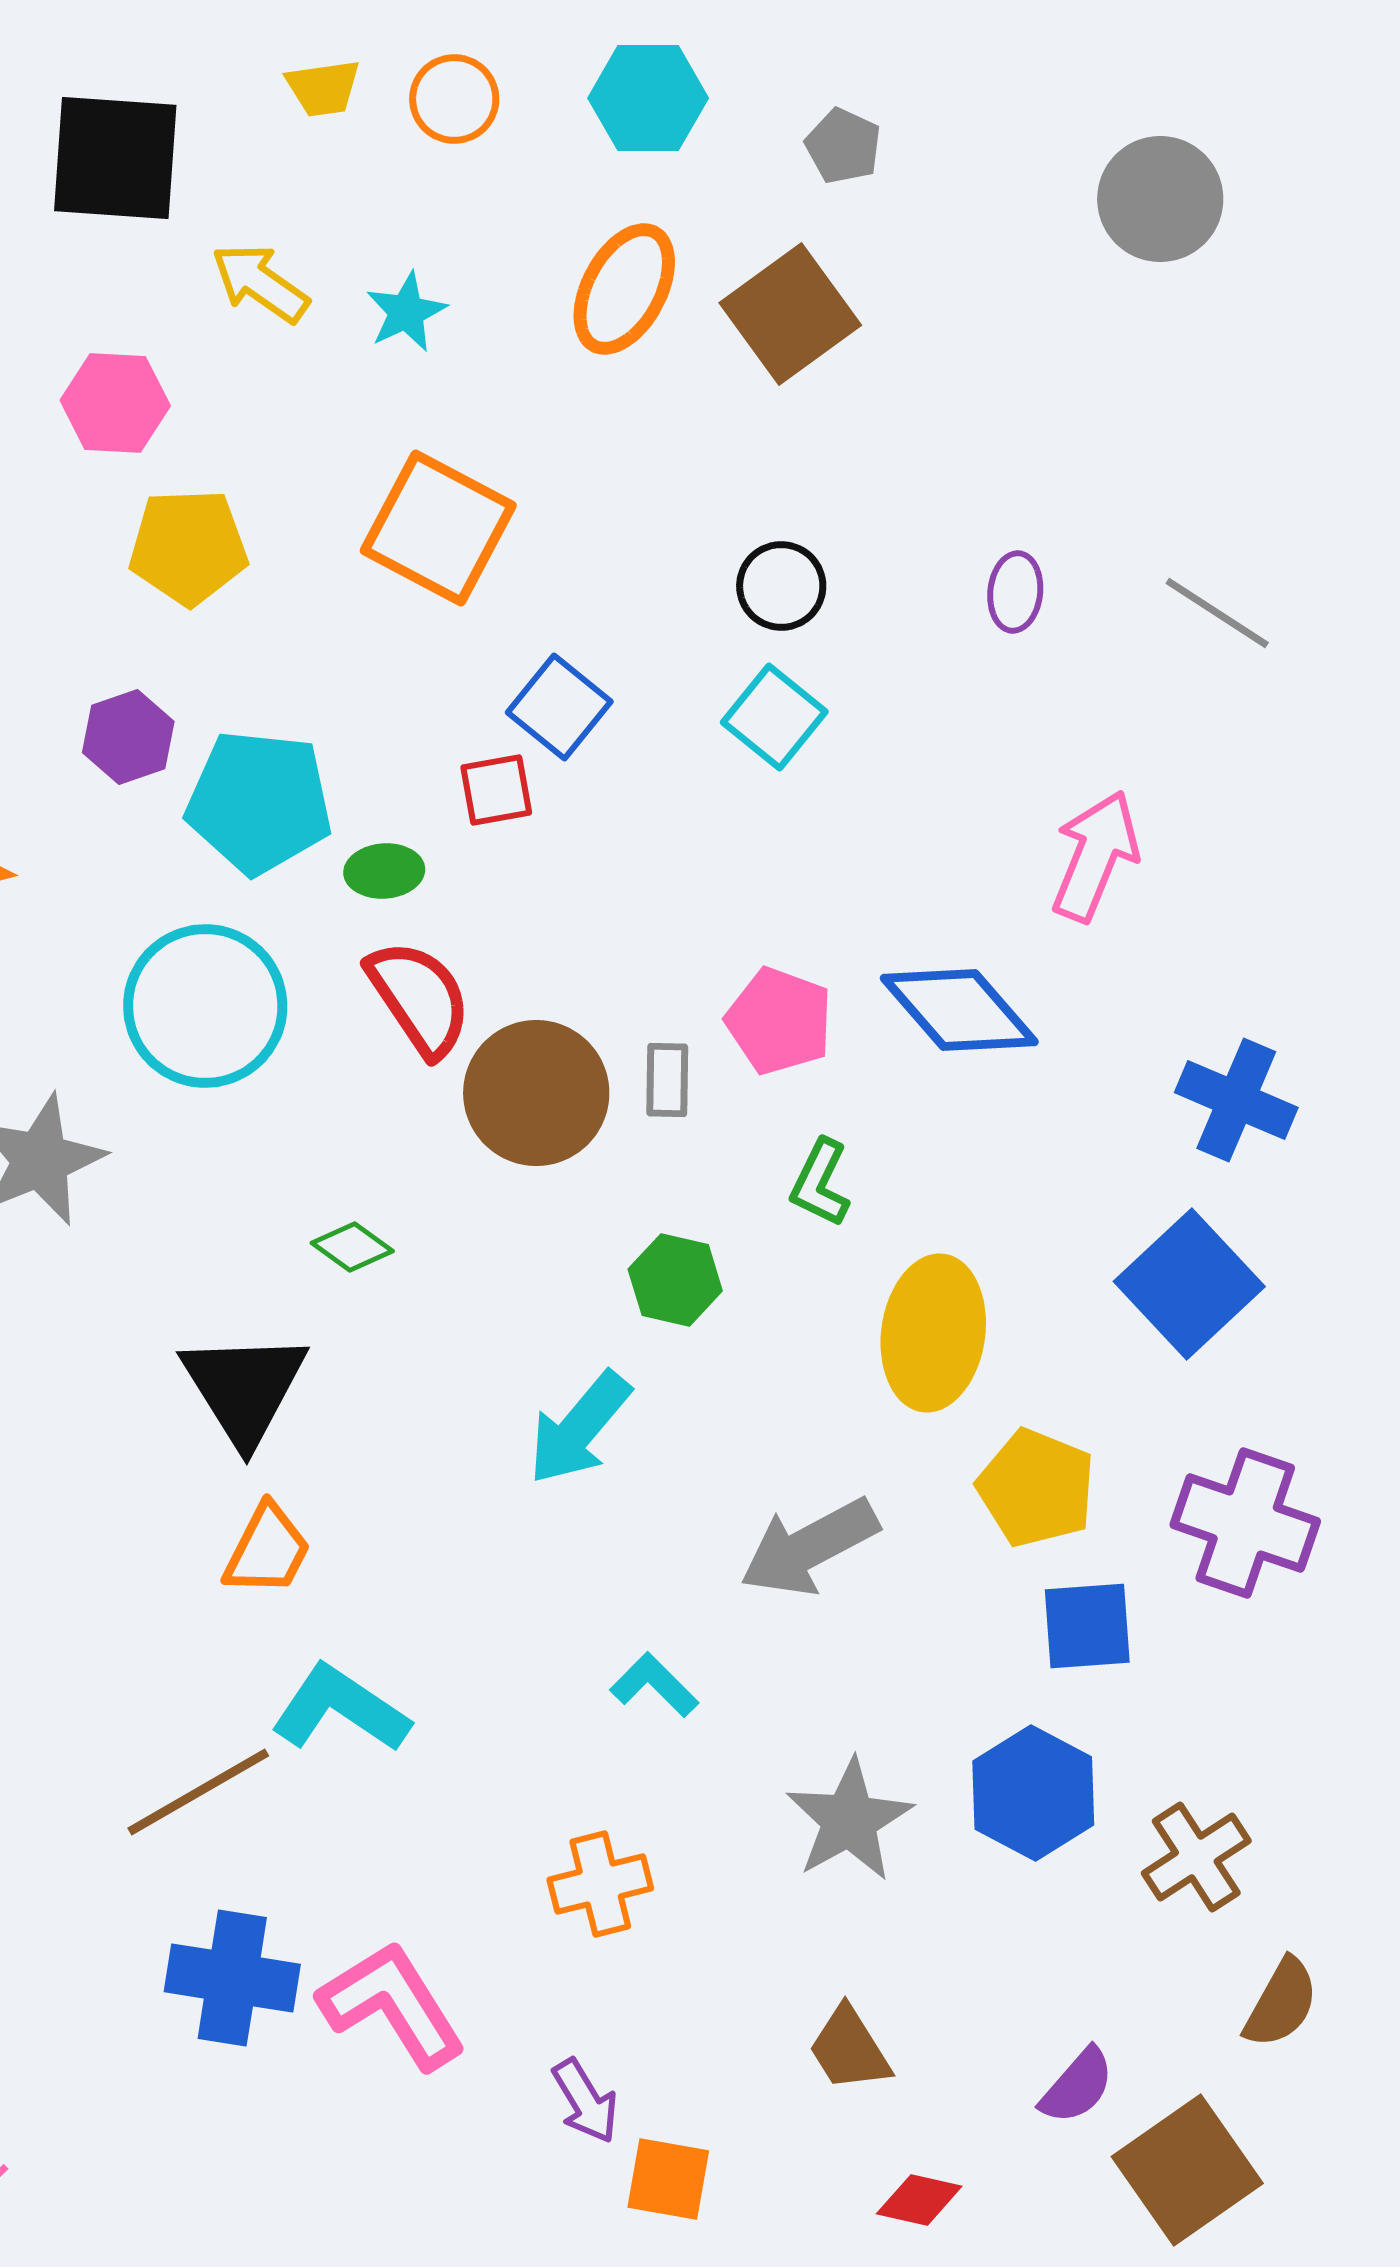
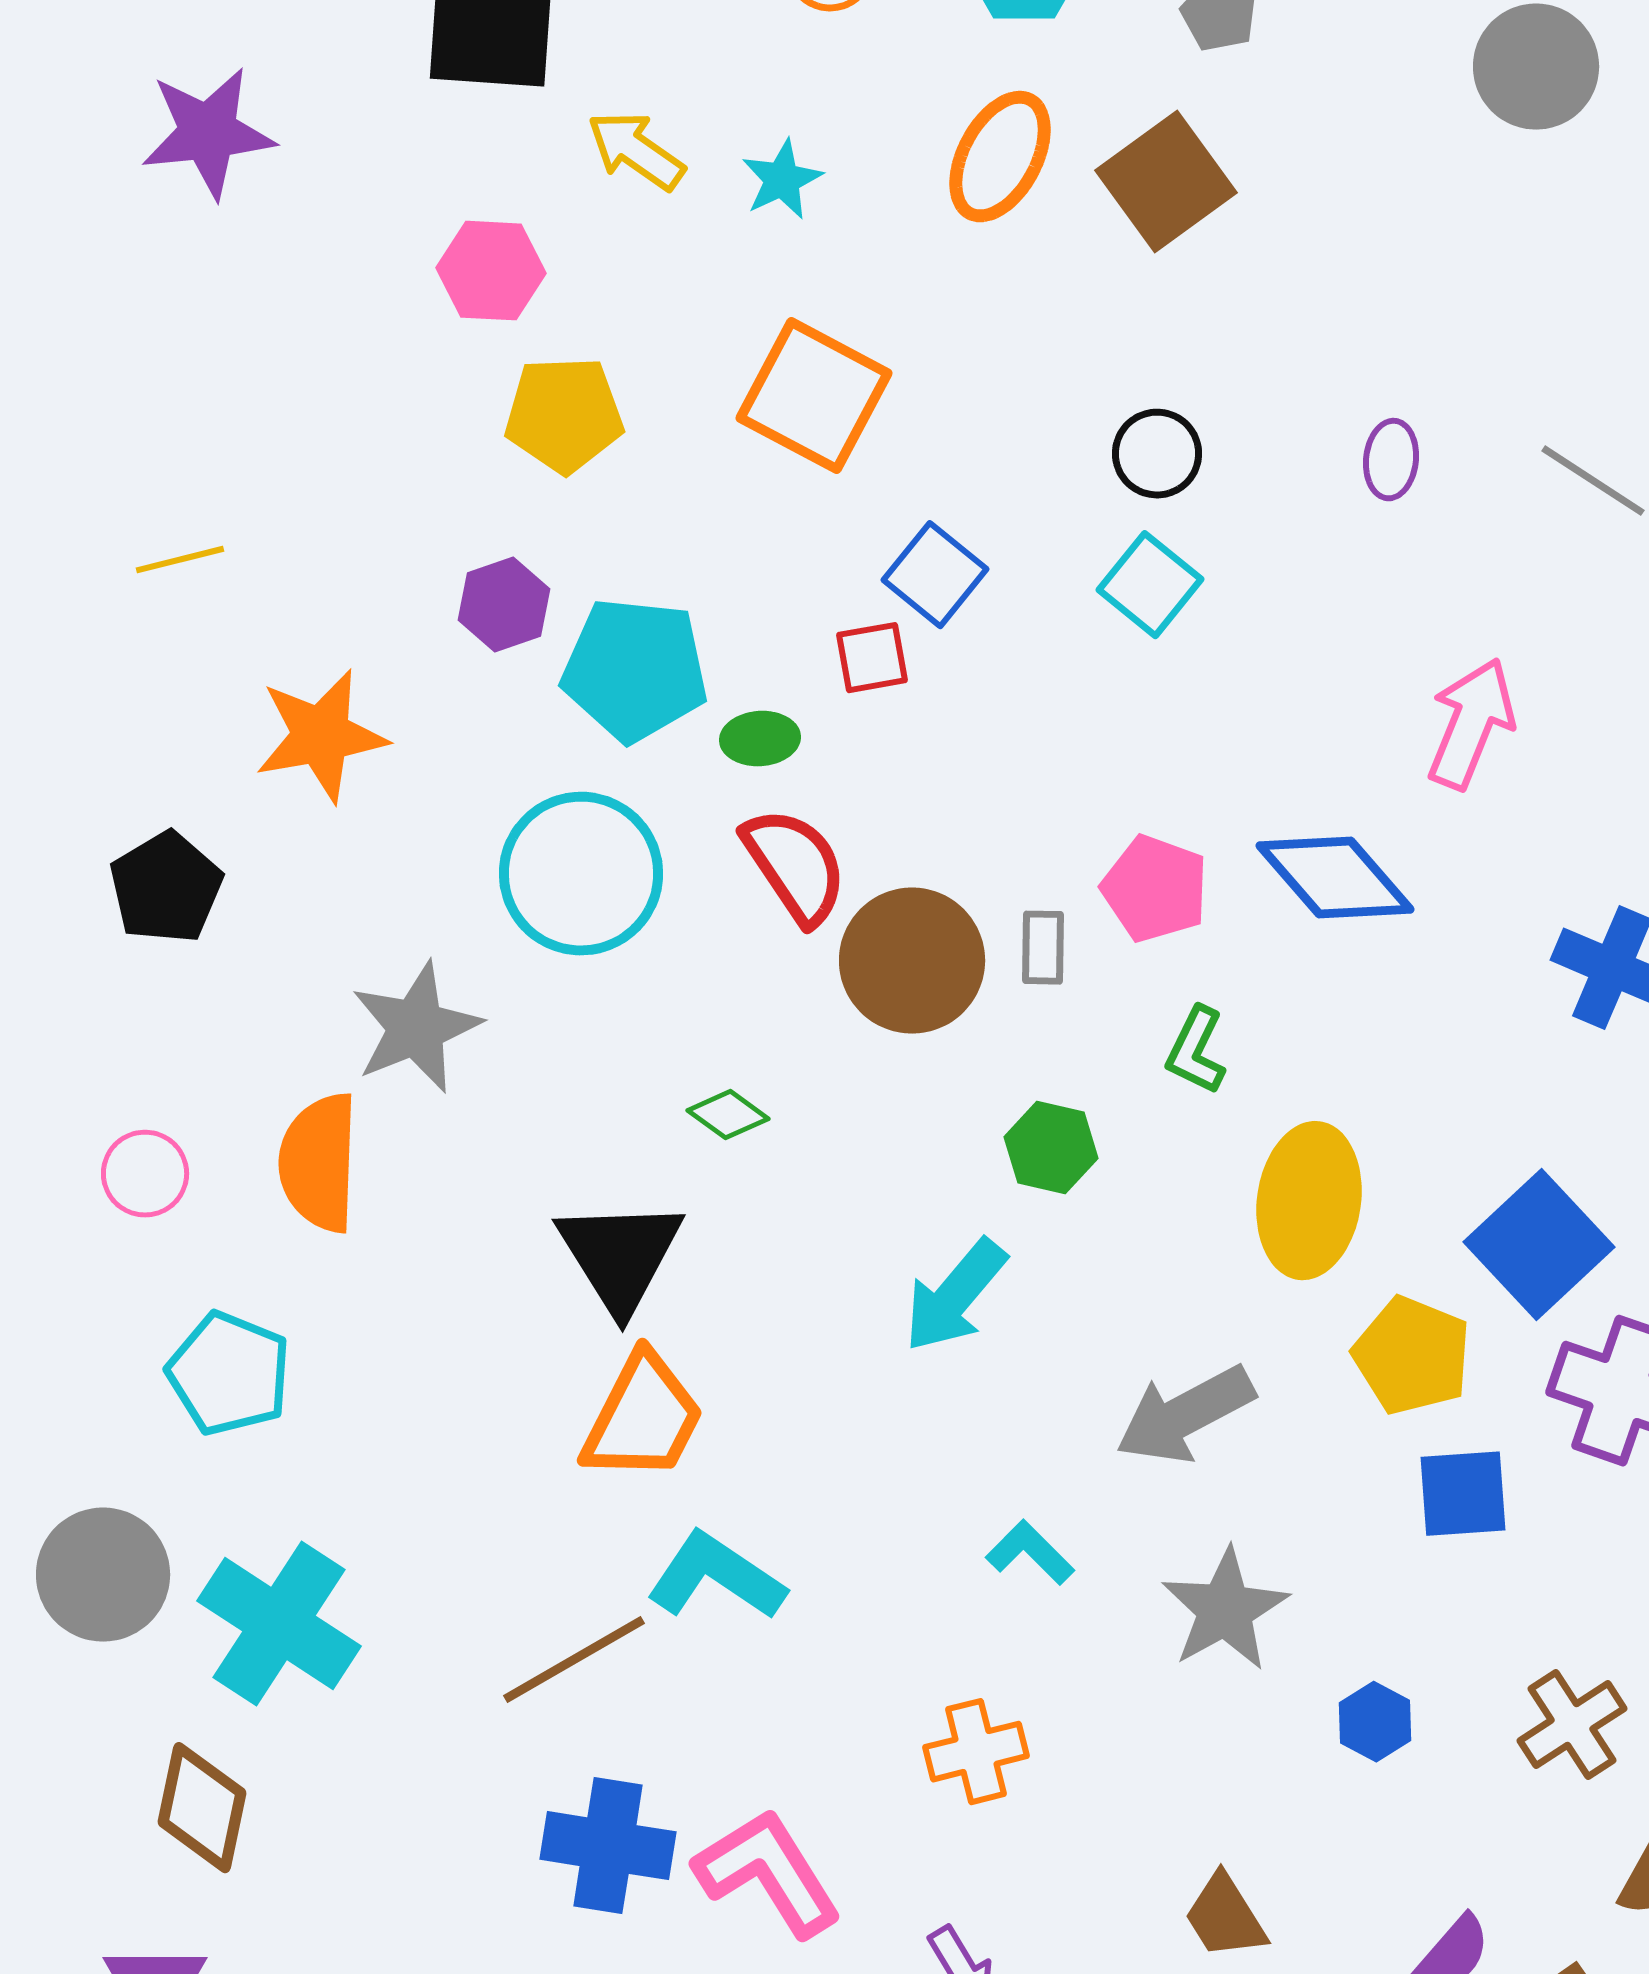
blue square: (1189, 1284) -> (1539, 1245), moved
orange trapezoid: (267, 1550) -> (643, 1418), size x1.4
blue hexagon: (1033, 1793) -> (1375, 1722), moved, size x0.6
gray star: (849, 1820) -> (1225, 1610), moved

